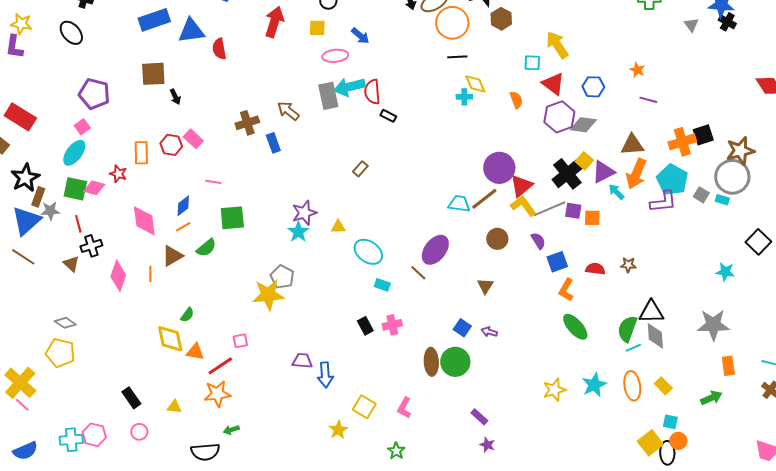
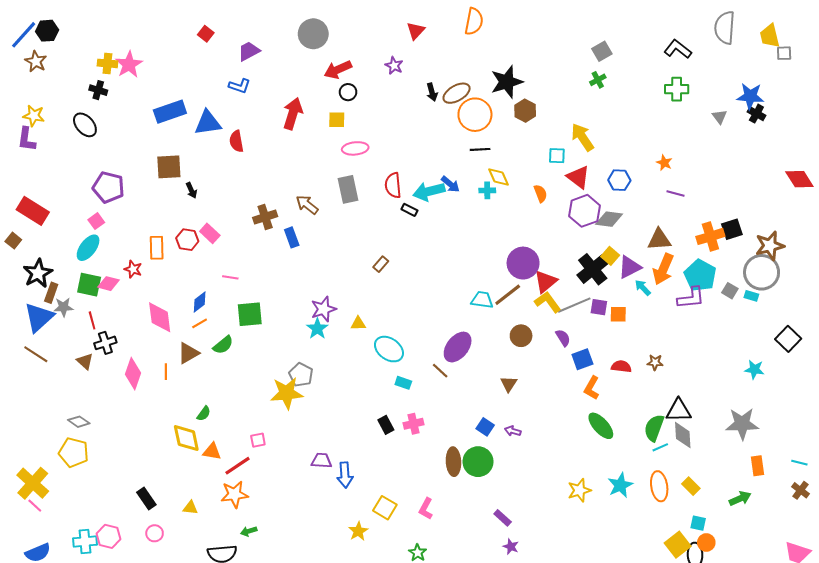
blue arrow: (360, 36) -> (450, 184), moved
cyan arrow: (349, 87) -> (429, 191), moved

